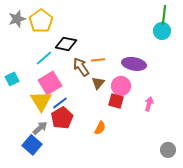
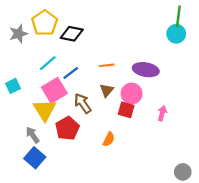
gray star: (17, 19) -> (18, 34), moved
black diamond: (66, 44) -> (72, 34), moved
brown arrow: (81, 67) -> (83, 103), moved
blue line: (60, 103) -> (71, 73), moved
gray arrow: (40, 128) -> (33, 135), moved, turned -84
gray circle: (168, 150) -> (183, 172), moved

